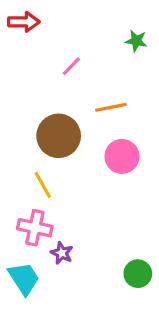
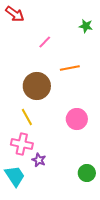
red arrow: (24, 22) -> (15, 14), turned 36
pink circle: (122, 156) -> (77, 119), moved

